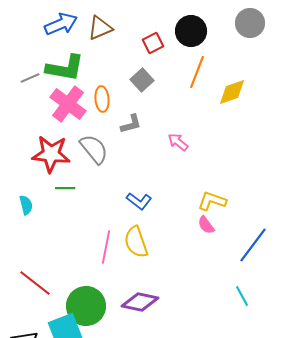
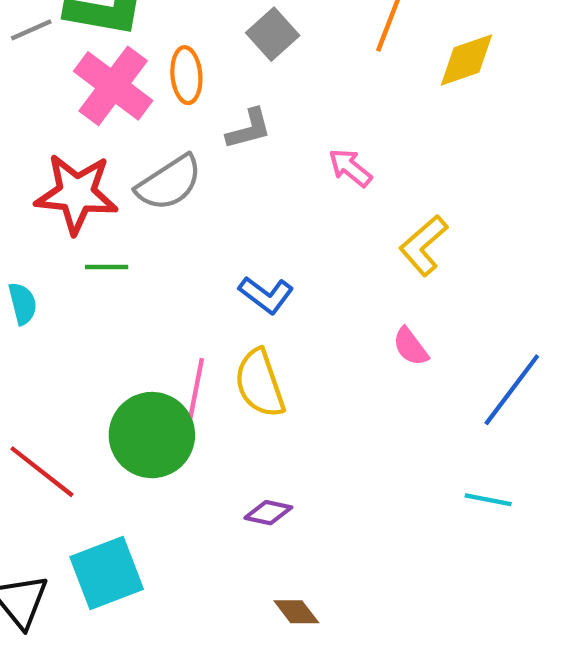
gray semicircle: (94, 149) -> (169, 183), turned 96
yellow L-shape: (212, 201) -> (423, 245), moved, turned -60
cyan line: (242, 296) -> (488, 500), turned -50
purple diamond: (140, 302) -> (268, 513), size x0.6
green circle: (86, 306) -> (152, 435), moved

